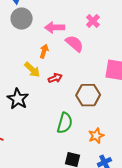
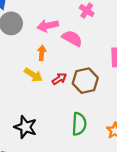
brown hexagon: (88, 95) -> (85, 81), moved
black star: (18, 99) -> (25, 127), moved

